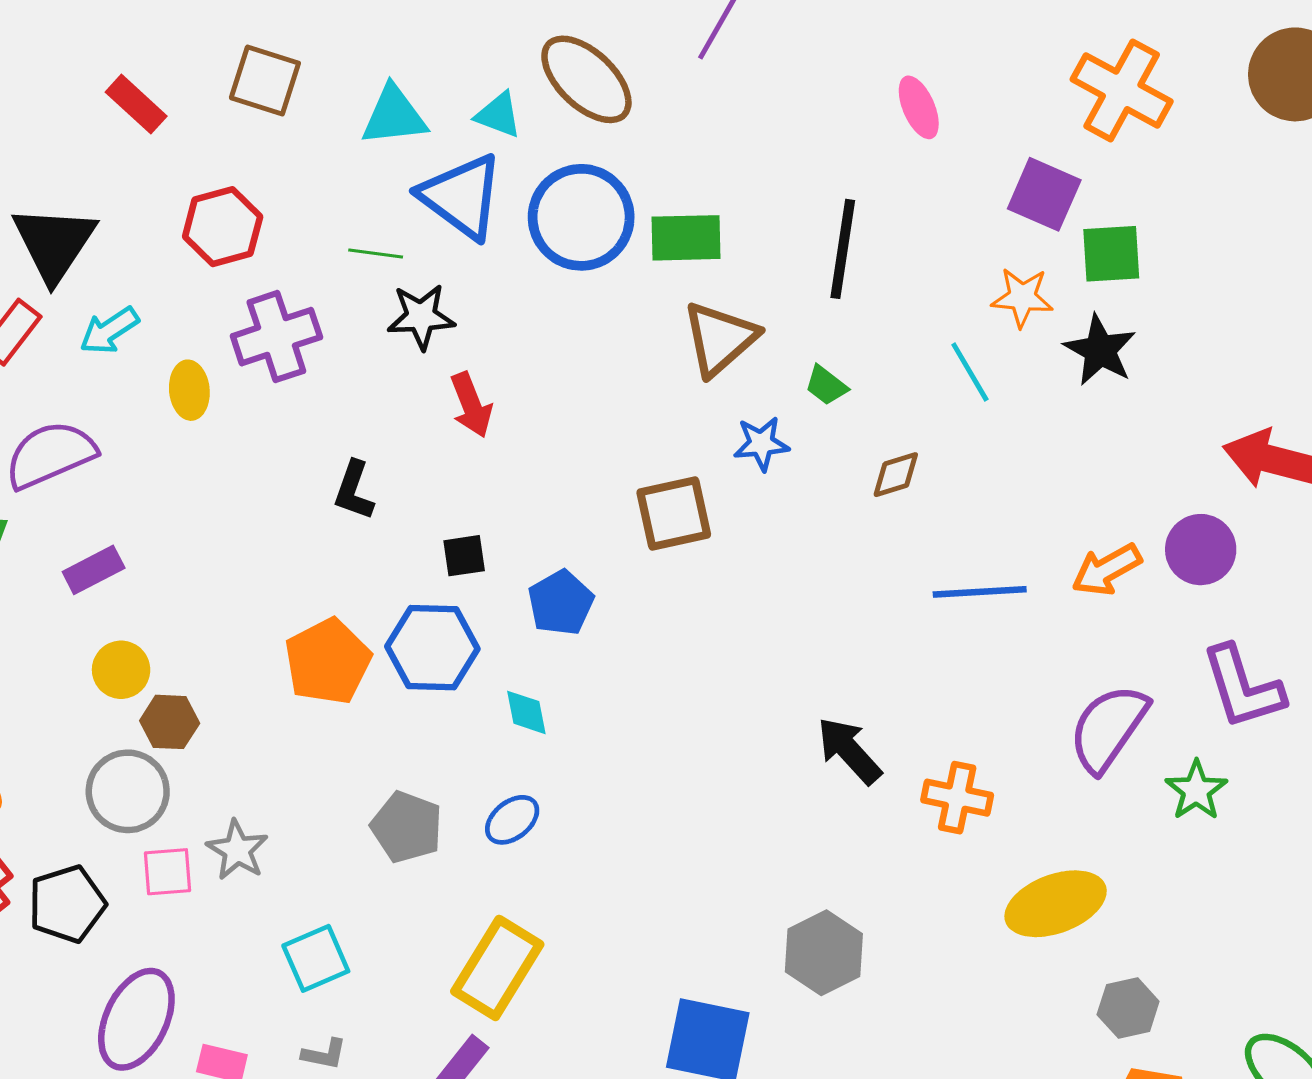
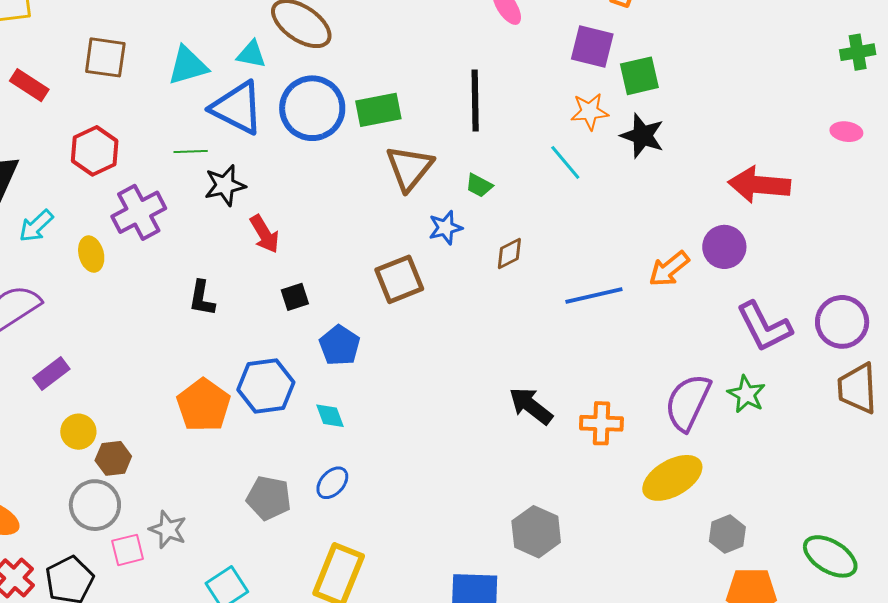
brown diamond: (896, 475) -> (509, 253), moved
black square: (464, 556) -> (295, 297), moved
purple semicircle: (1108, 728) -> (688, 402), moved

